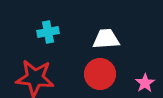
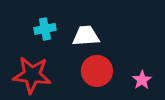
white trapezoid: (106, 39) -> (86, 36), moved

